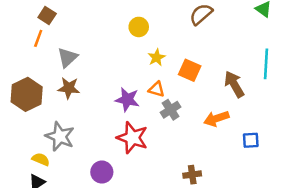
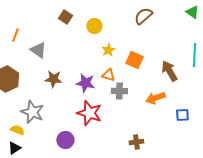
brown square: (47, 15) -> (65, 17), moved
gray triangle: (67, 57) -> (38, 50), turned -42
brown star: (69, 88) -> (53, 79), moved
gray cross: (171, 110) -> (119, 91), turned 35

